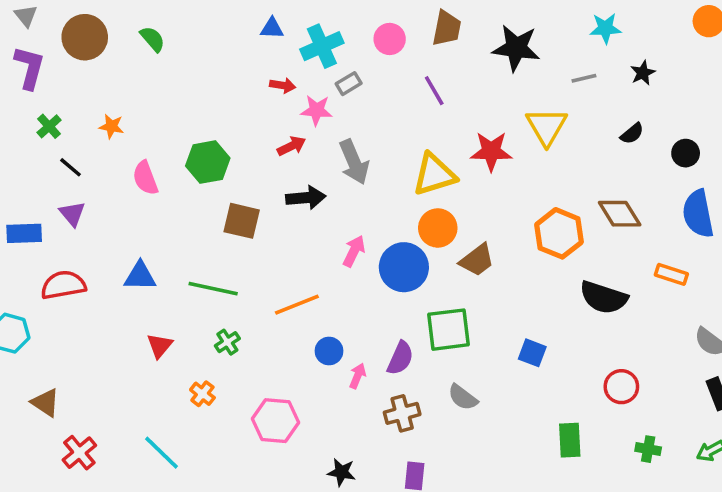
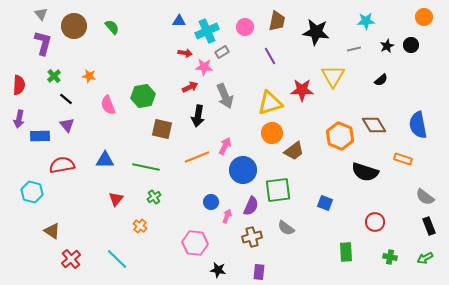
black circle: (686, 153) -> (411, 45), moved
black arrow: (306, 198) -> (198, 116), turned 105
blue circle: (404, 267) -> (243, 170), moved
orange line: (297, 305) -> (197, 157), moved
pink hexagon: (276, 421) -> (195, 243), moved

